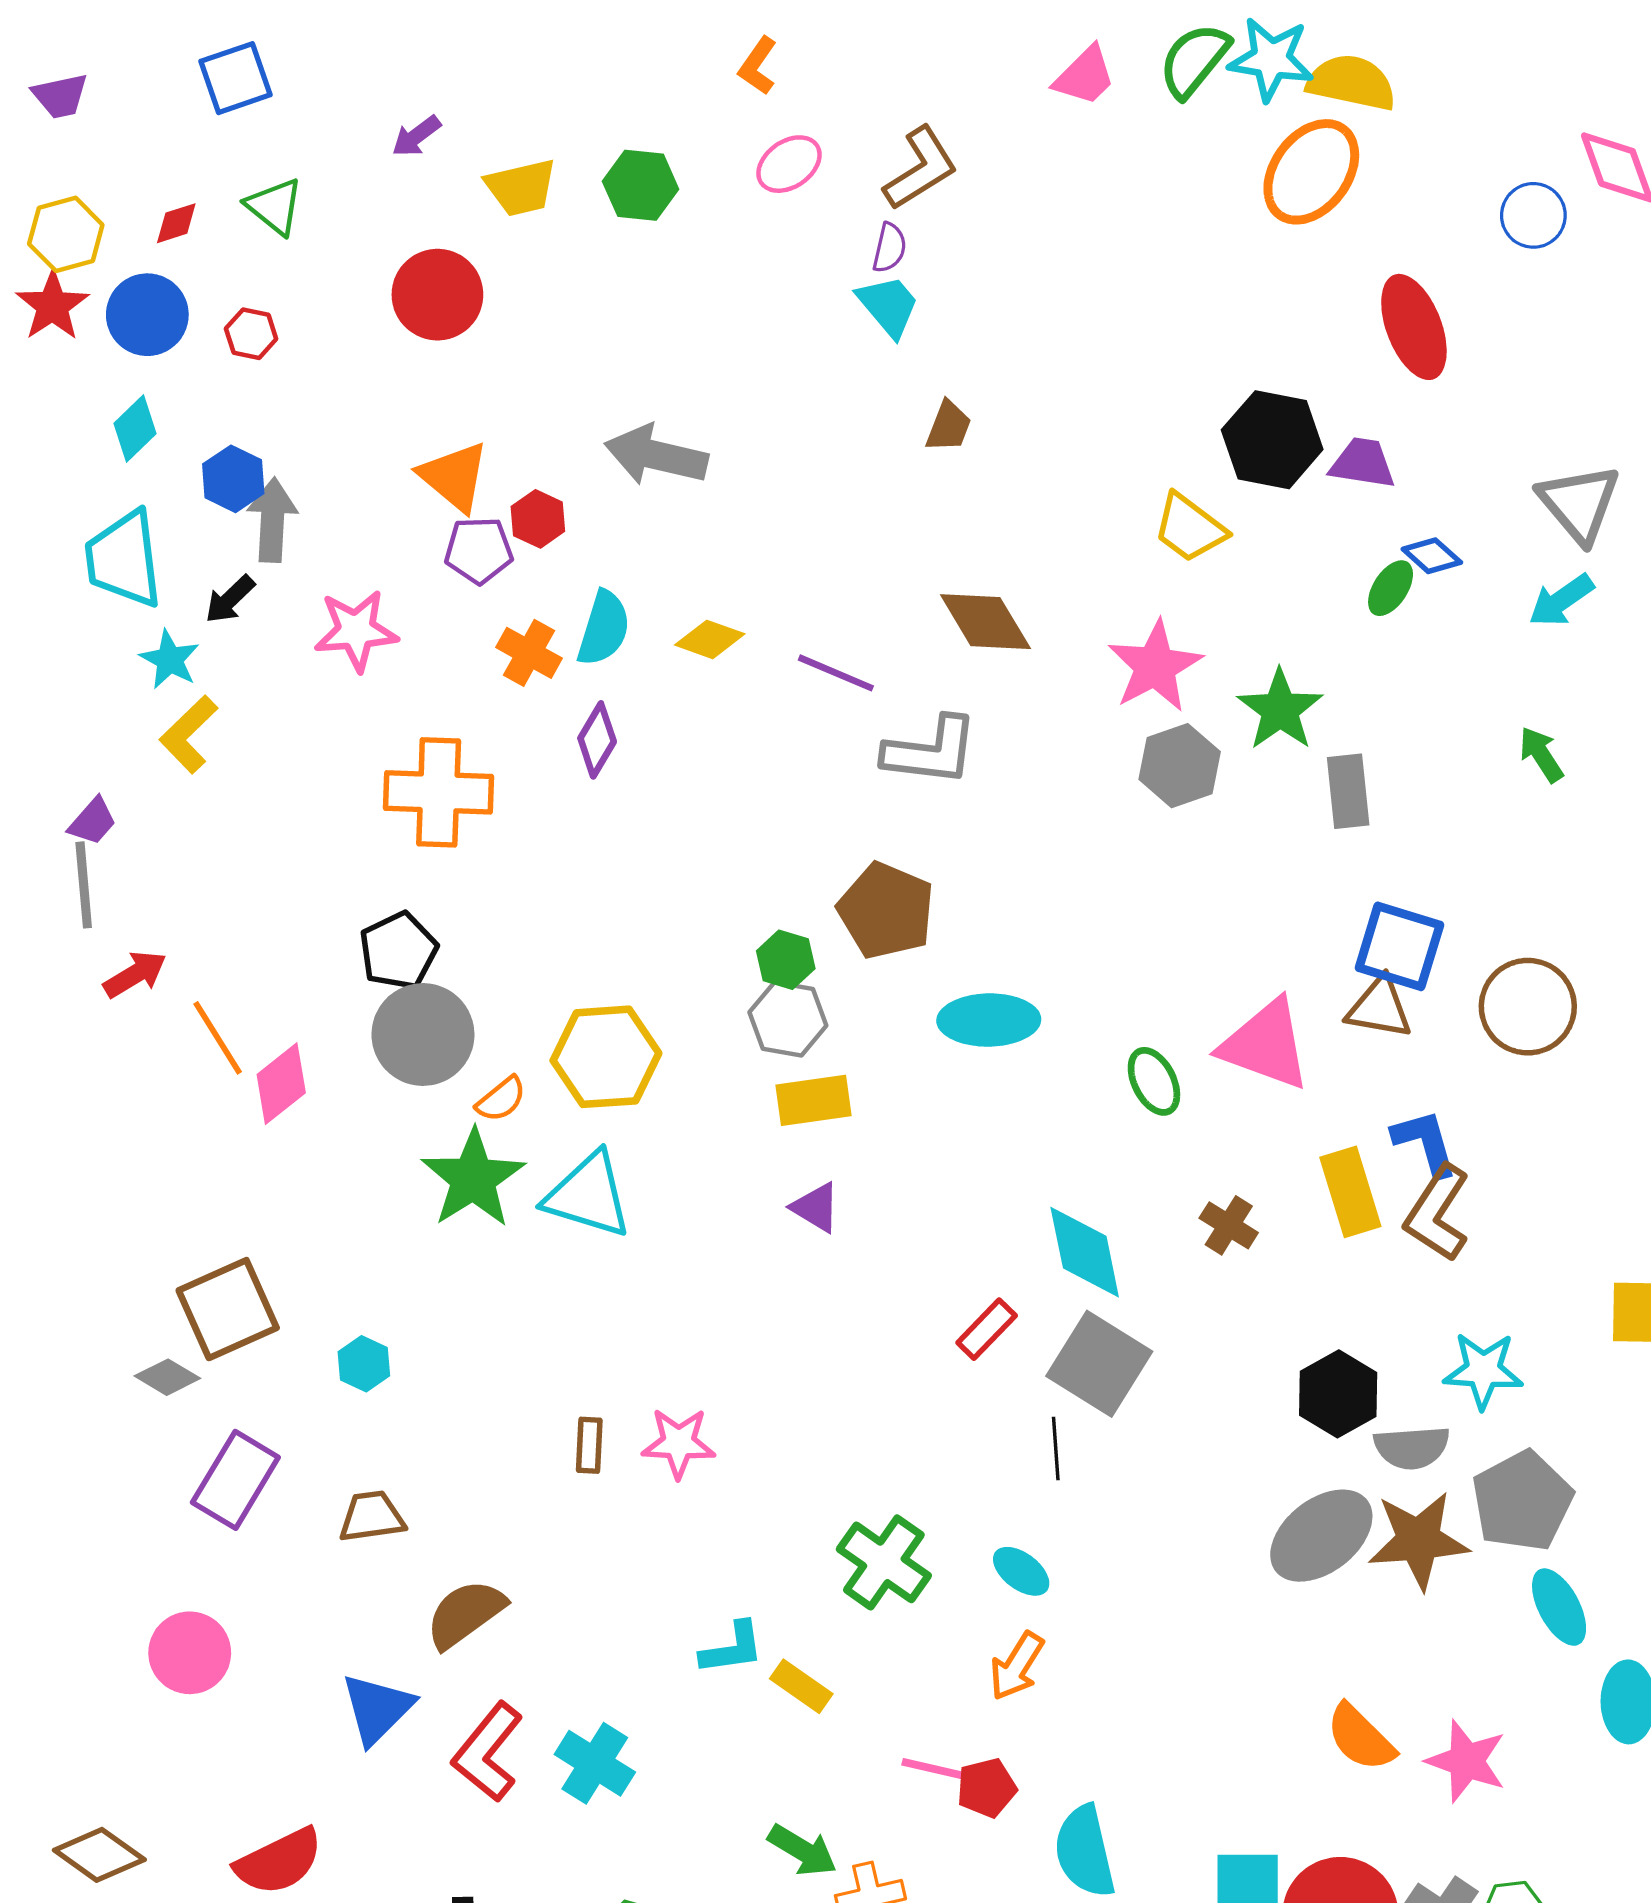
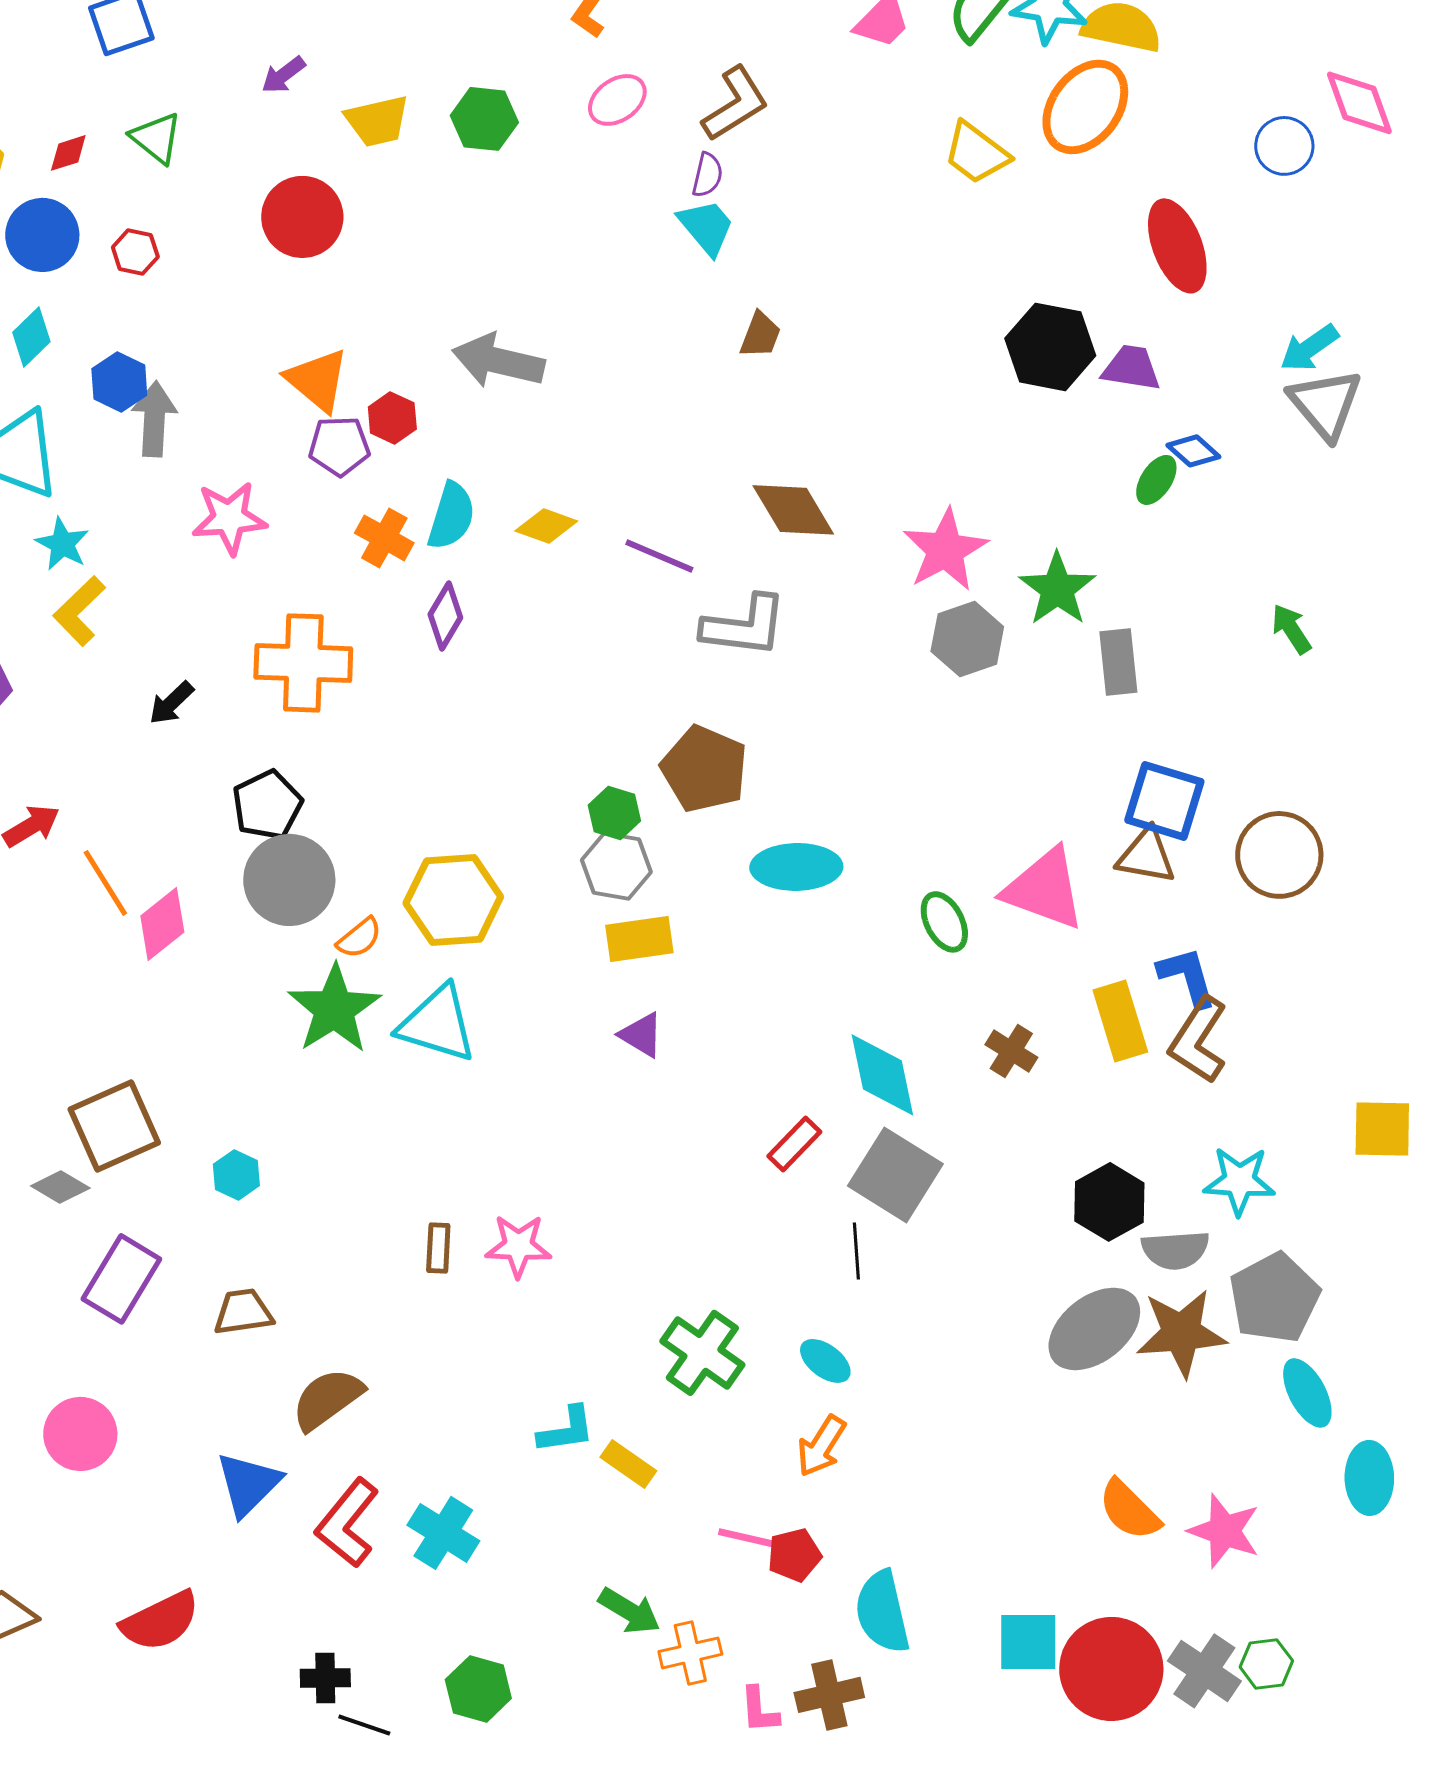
yellow trapezoid: (1190, 528) -> (976, 153), moved
black arrow: (230, 599) -> (171, 703), moved
cyan arrow: (1561, 600) -> (1309, 348), moved

